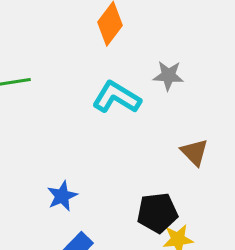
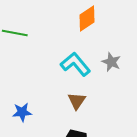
brown triangle: (194, 152) -> (77, 101), moved

